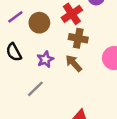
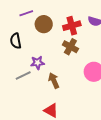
purple star: (45, 59) -> (37, 63), moved
brown arrow: (74, 63) -> (54, 80), moved

